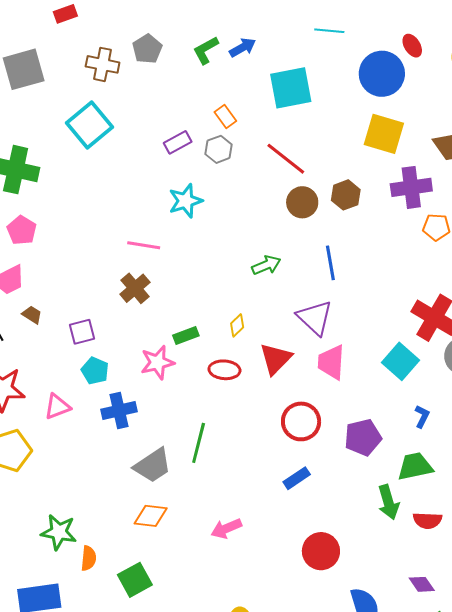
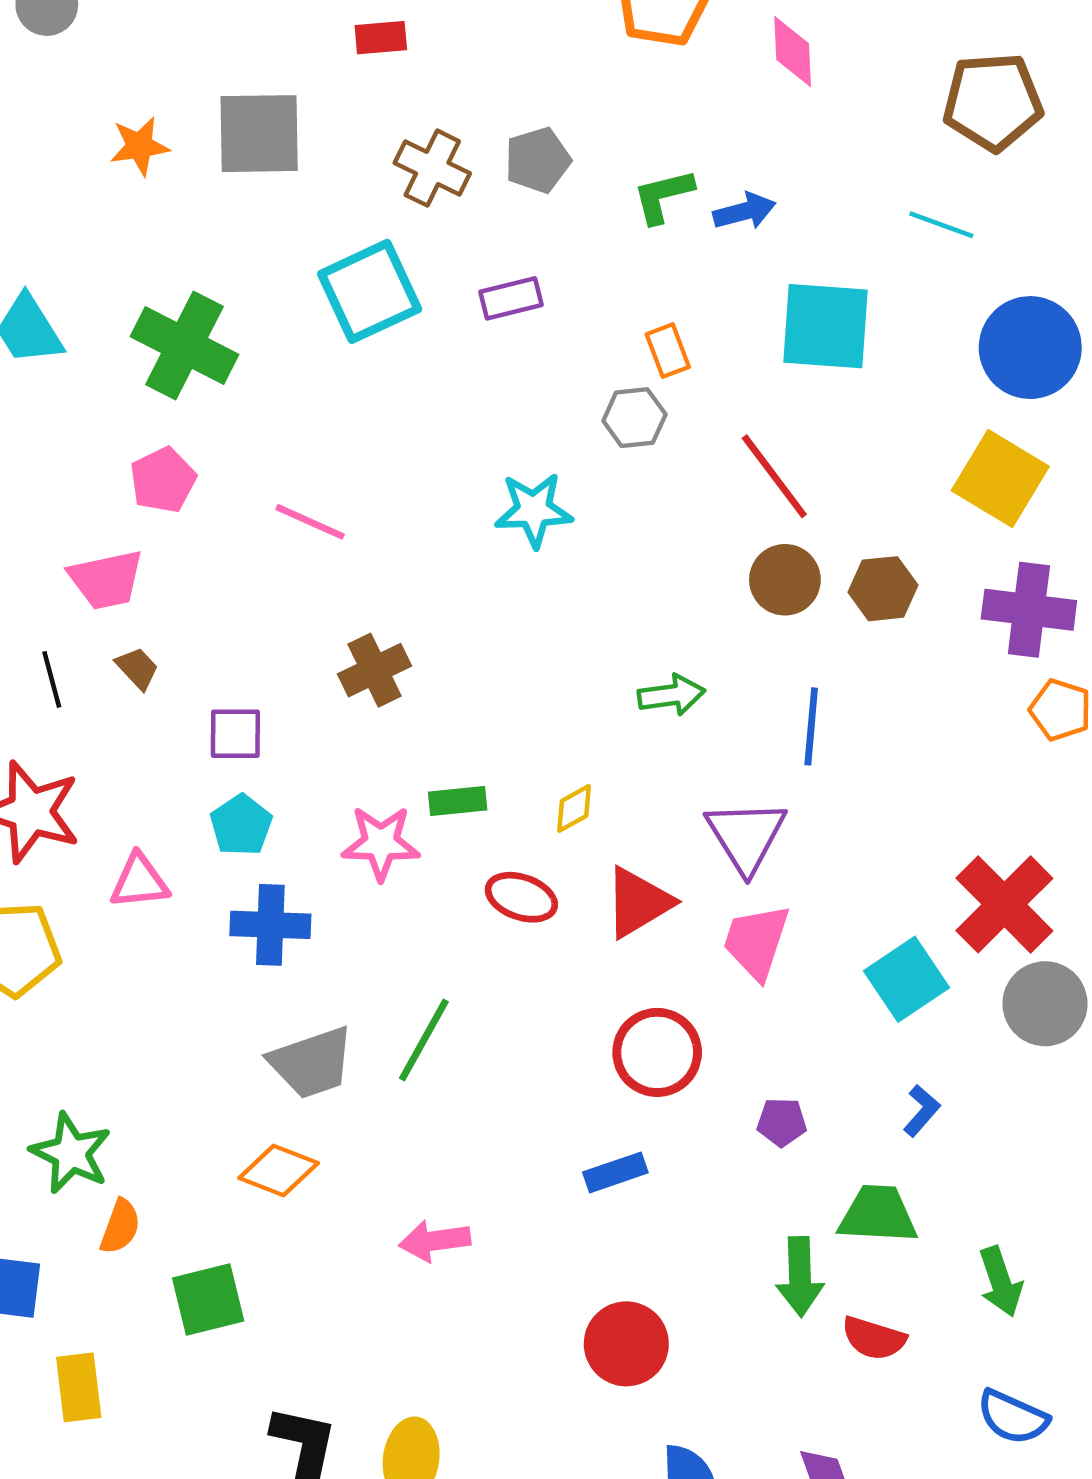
purple rectangle: (178, 142) -> (511, 298), moved
pink line: (144, 245) -> (310, 522), moved
purple pentagon: (363, 437) -> (782, 1122), size x0.6

